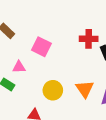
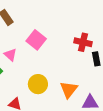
pink triangle: (19, 67) -> (10, 55), turned 32

